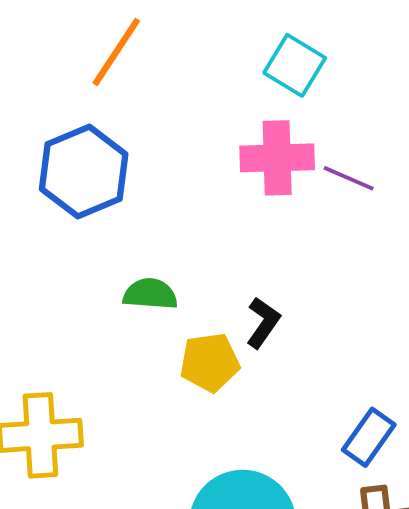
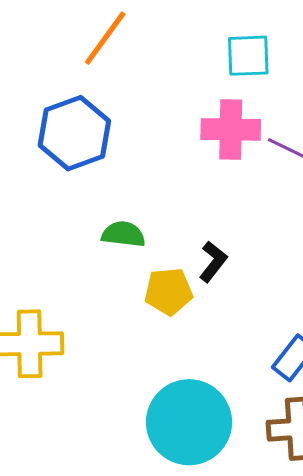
cyan square: (295, 65) -> (248, 56), turned -36

